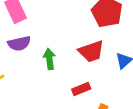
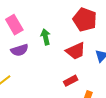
green arrow: (49, 59) -> (46, 37), moved

